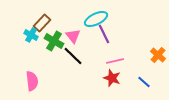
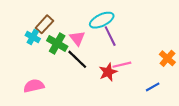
red star: (112, 78) -> (108, 72), moved, turned 30
pink semicircle: (32, 81) -> (34, 86), turned -96
blue line: (144, 82) -> (153, 87), turned -72

